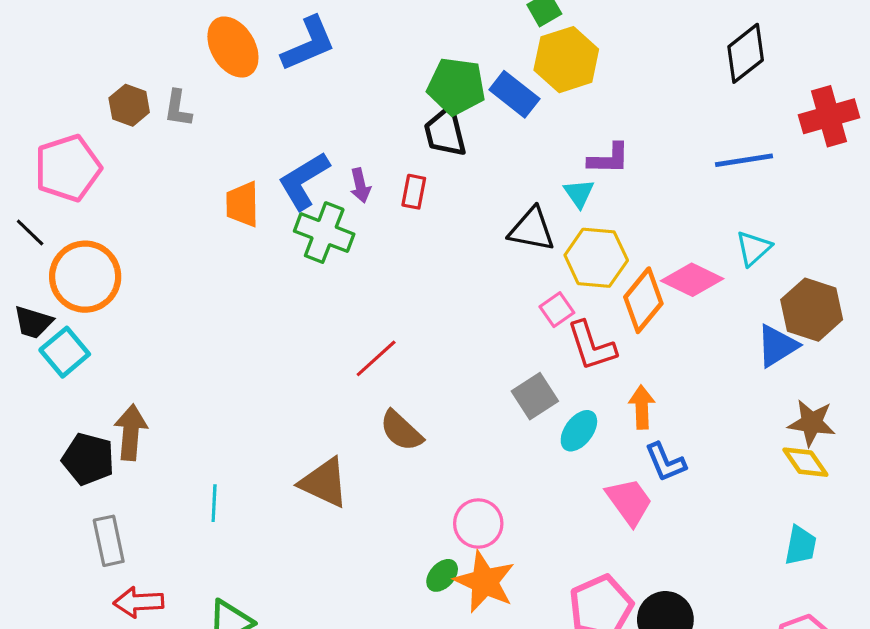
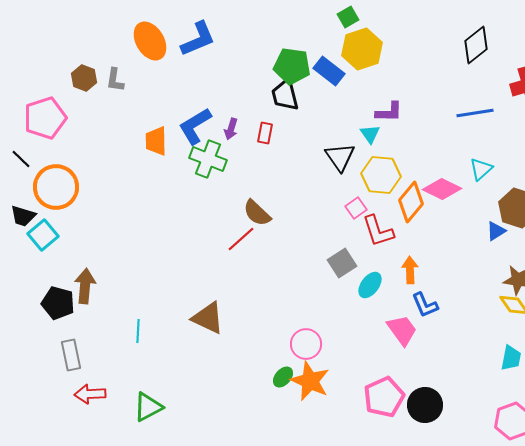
purple arrow: (360, 185) -> (231, 129), turned 30
black triangle: (532, 229) -> (340, 157), turned 44
blue triangle: (777, 346) -> (496, 231), size x0.7
brown semicircle: (401, 431) -> (257, 213), moved

